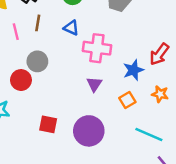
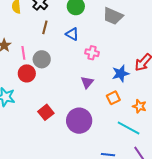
pink line: (16, 32) -> (23, 53), moved
pink cross: (97, 48) -> (92, 53), size x0.6
orange star: (160, 94) -> (139, 106), moved
red square: (48, 124) -> (46, 112), turned 35

